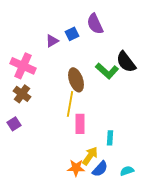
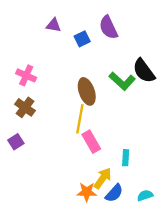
purple triangle: (52, 41) -> (54, 25), moved, turned 40
pink cross: (23, 66) -> (26, 75), size x0.7
pink rectangle: (80, 124) -> (91, 142), turned -30

